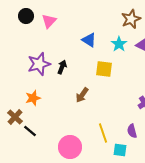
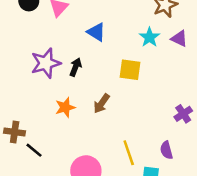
blue triangle: (89, 40) -> (96, 32), moved
orange star: (33, 98) -> (65, 107), moved
brown cross: (15, 117) -> (15, 132), turned -35

